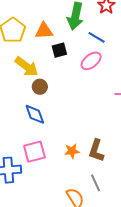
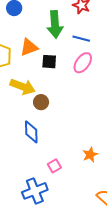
black square: (59, 50) -> (49, 62), turned 35
blue diamond: (35, 114) -> (31, 132), moved, turned 35
pink square: (34, 152) -> (54, 166), size x0.6

